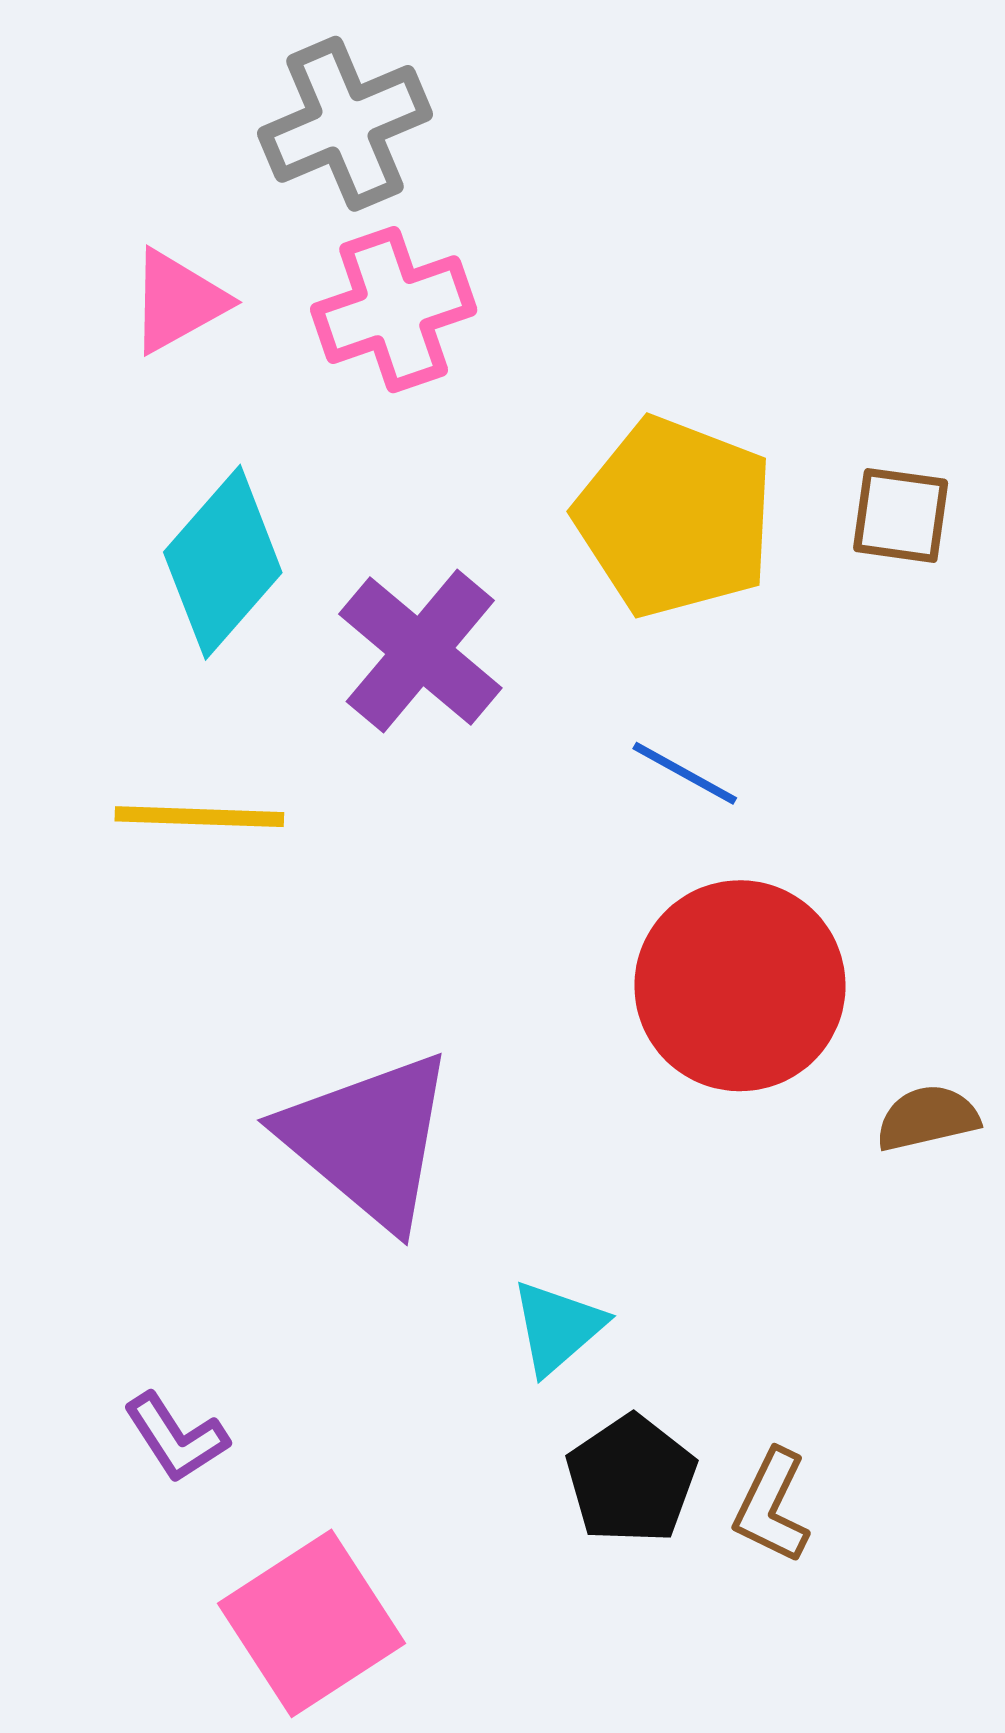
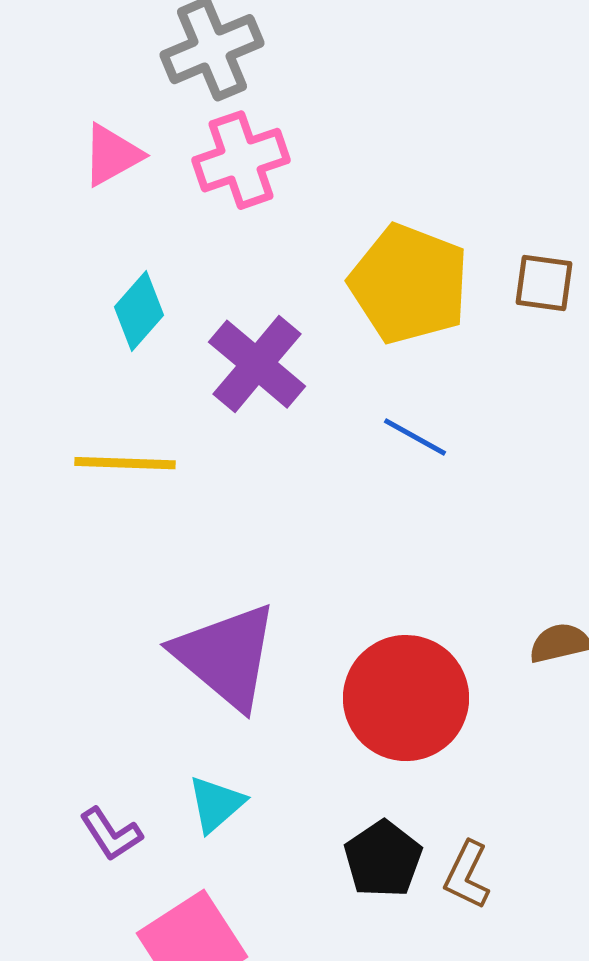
cyan diamond: (223, 562) -> (139, 311), size x0.7
red circle: (740, 986) -> (406, 698), moved
cyan triangle: (558, 1327) -> (216, 804), moved

